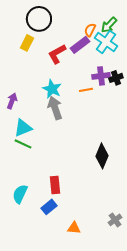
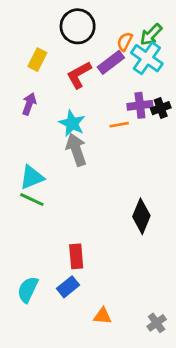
black circle: (39, 19) -> (78, 26), moved
purple arrow: (12, 101) -> (29, 104), moved
cyan semicircle: (20, 194) -> (28, 290), moved
gray cross: (115, 220) -> (157, 323), moved

